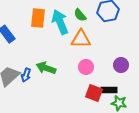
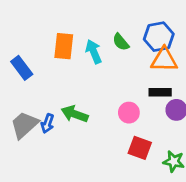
cyan arrow: (60, 22) -> (94, 52), size x0.7
orange triangle: (81, 39) -> (164, 60), moved
black rectangle: (109, 90) -> (160, 92), moved

